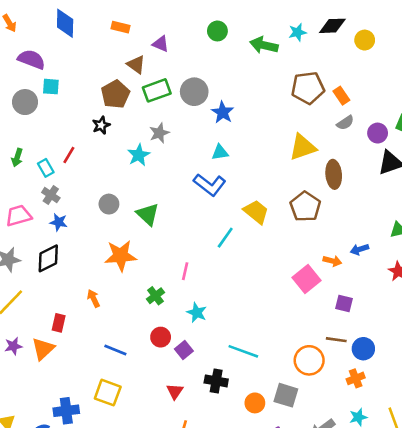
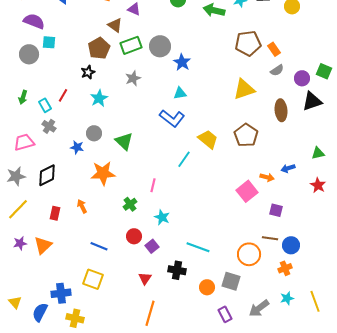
cyan star: (139, 155) -> (99, 98), moved
brown ellipse: (334, 174) -> (281, 110), moved
blue star: (59, 222) -> (77, 147), moved
red rectangle: (59, 323) -> (55, 213), moved

